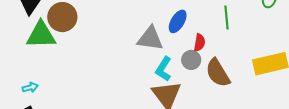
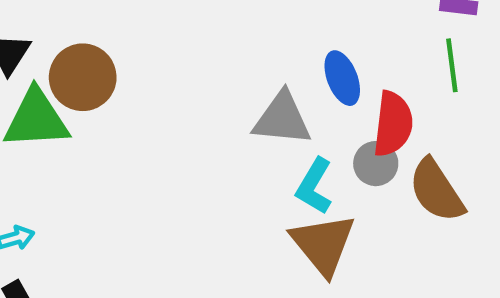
blue ellipse: (178, 21) -> (342, 78), turned -50
red semicircle: (199, 43) -> (393, 124), size x1.6

